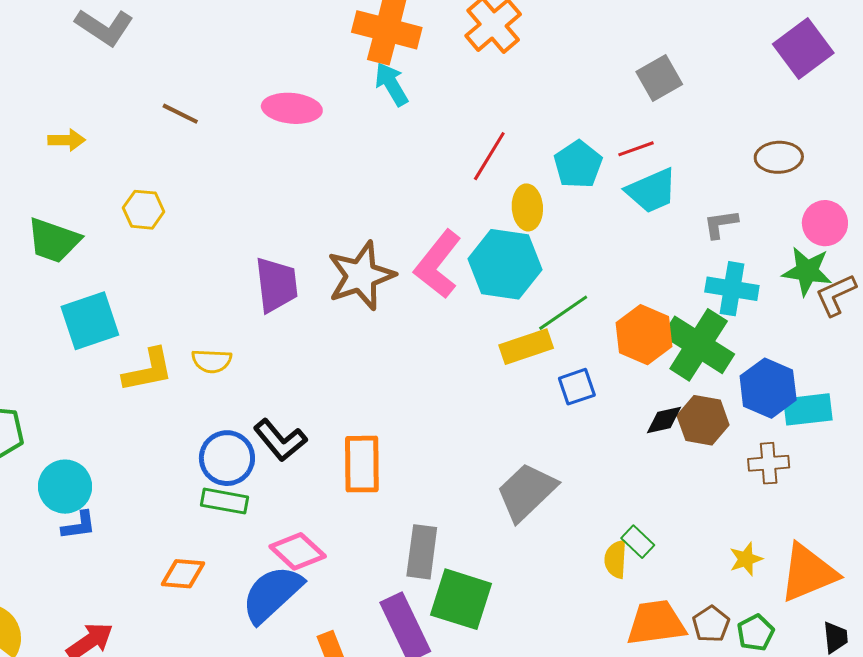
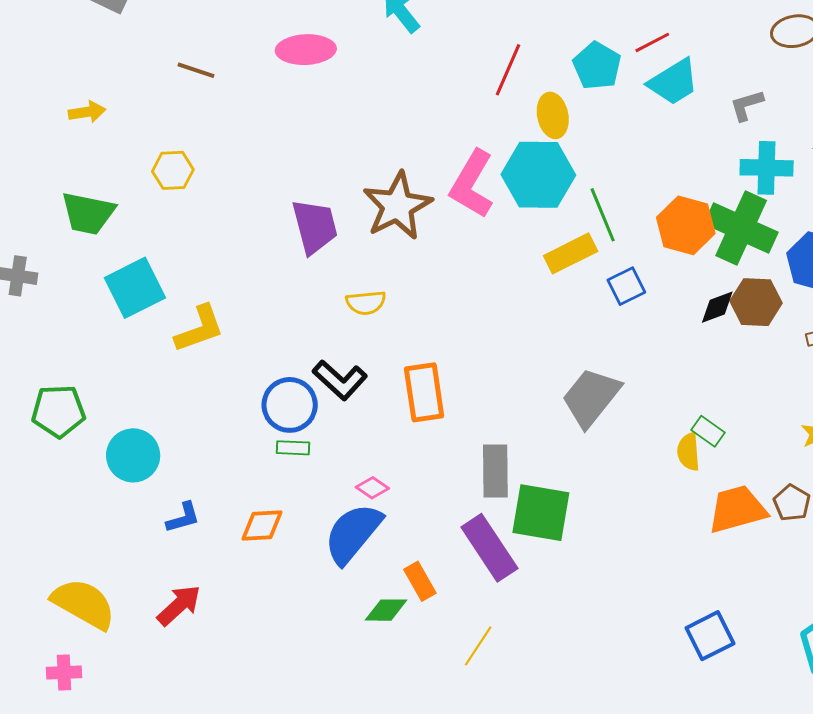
green line: (563, 313) -> (603, 215), turned -70
yellow semicircle: (212, 361) -> (366, 303), moved
green rectangle: (224, 501) -> (293, 448), size x0.7
blue L-shape: (79, 525) -> (183, 518), moved
pink diamond: (298, 551) -> (372, 488), size x0.6

